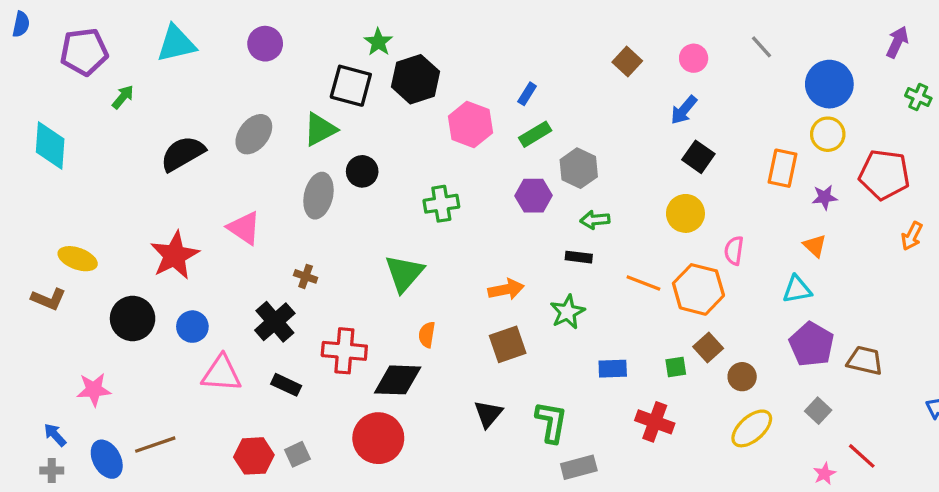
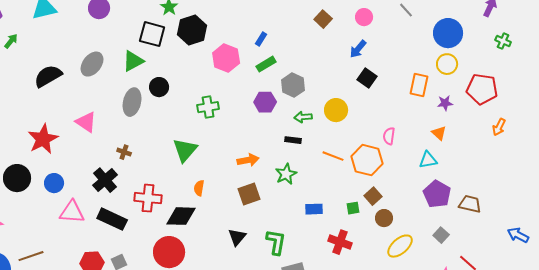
yellow circle: (685, 213) -> (336, 110), moved
brown circle: (742, 377) -> (384, 218), moved
black rectangle: (286, 385) -> (112, 219), size x1.6

